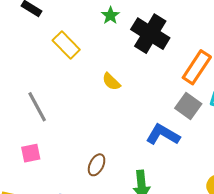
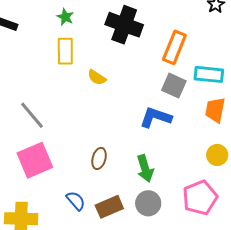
green star: (110, 15) -> (65, 17), moved
yellow rectangle: (66, 45) -> (65, 51), moved, turned 56
pink square: (31, 153) -> (35, 160), size x1.8

